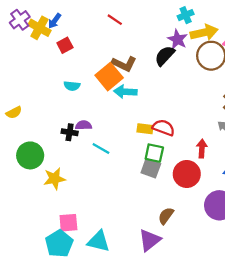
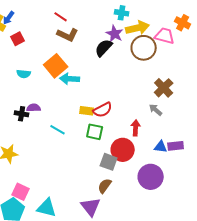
cyan cross: (186, 15) -> (122, 13), turned 32
brown L-shape: (124, 64) -> (68, 35), moved
red semicircle: (164, 128) -> (103, 110), turned 132
cyan line: (101, 148) -> (58, 130), moved
gray square: (151, 168) -> (109, 162), moved
pink square: (68, 223) -> (21, 192), turned 30
purple triangle: (150, 240) -> (91, 207), turned -30

